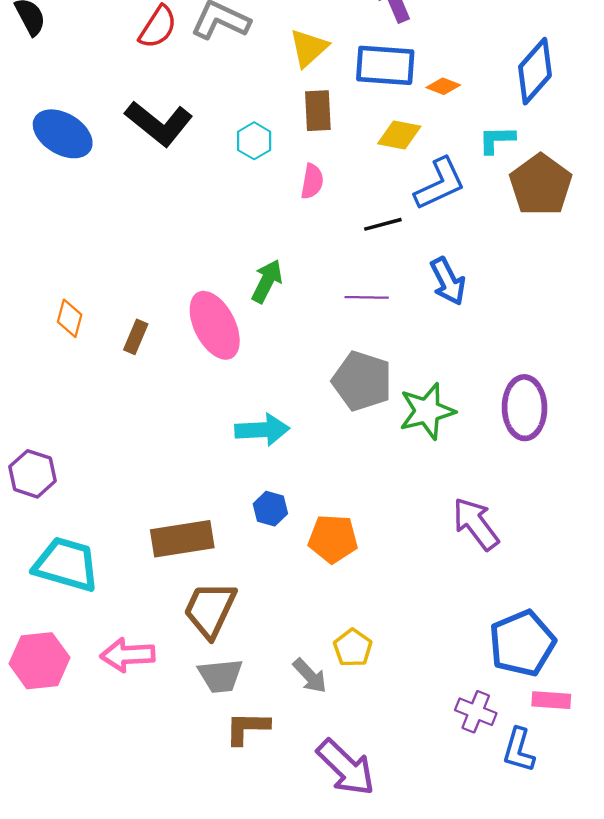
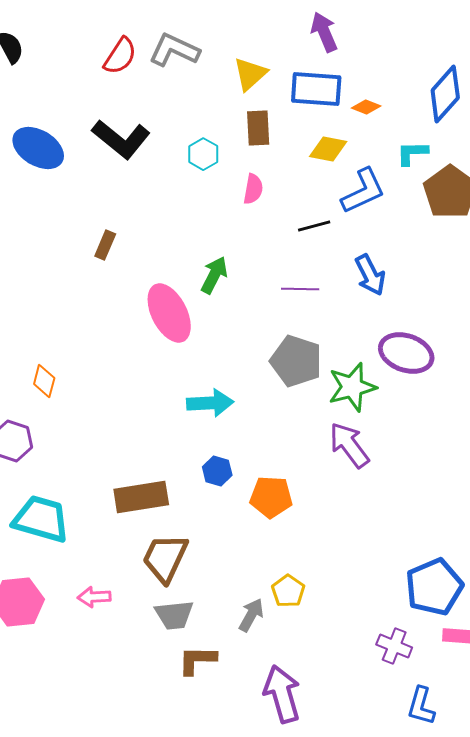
orange diamond: (70, 318) -> (44, 381), moved
brown rectangle: (136, 337) -> (105, 245), moved
purple ellipse: (524, 408) -> (406, 353), moved, turned -70
purple arrow: (476, 524) -> (349, 445), moved
pink arrow: (128, 655) -> (94, 597), size x0.7
gray arrow: (310, 676) -> (251, 615), turned -108
blue L-shape: (519, 750) -> (421, 706), moved
purple arrow: (346, 767) -> (282, 694), turned -150

